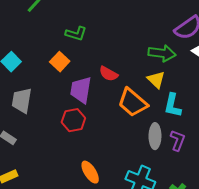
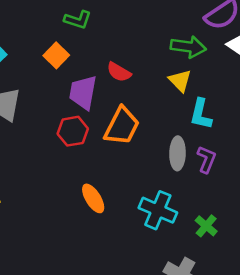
orange trapezoid: (133, 102) -> (122, 126), moved, turned -104

